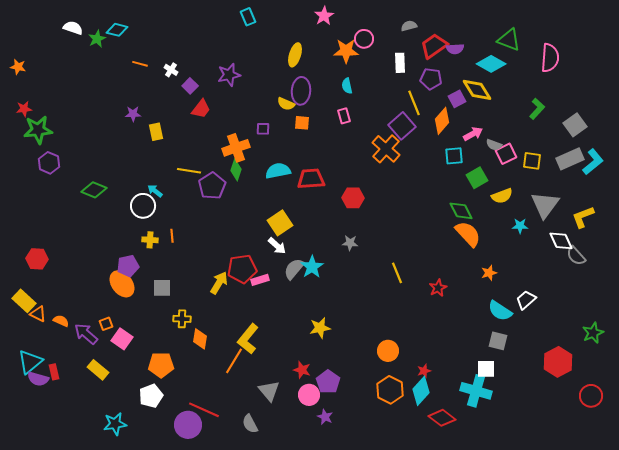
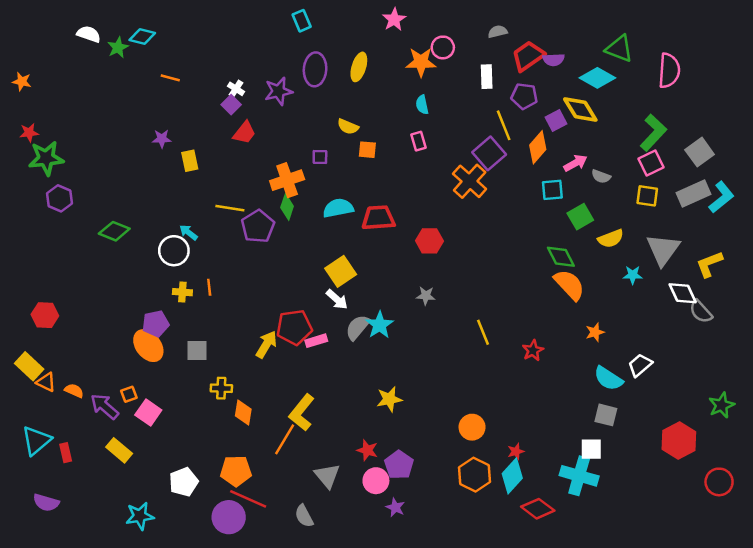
white cross: (171, 70) -> (236, 89), moved
purple ellipse: (301, 91) -> (315, 69), moved
green L-shape: (537, 109) -> (653, 133), size x1.4
pink square: (506, 154) -> (651, 163), moved
orange pentagon: (161, 365) -> (236, 471), moved
purple semicircle: (38, 379) -> (46, 503), moved

